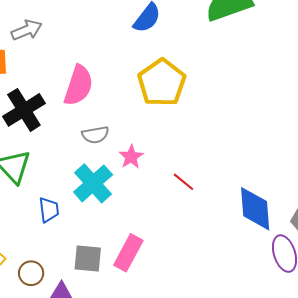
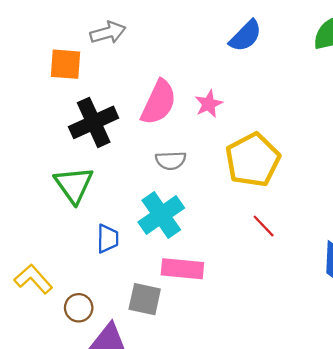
yellow pentagon: (162, 83) -> (253, 160), moved
pink star: (131, 157) -> (209, 104), moved
pink rectangle: (128, 253) -> (182, 269), moved, turned 60

